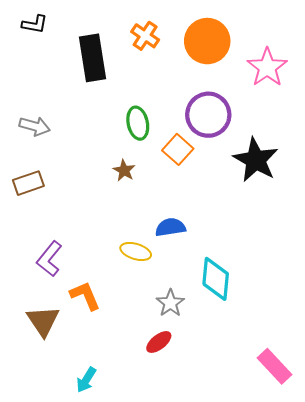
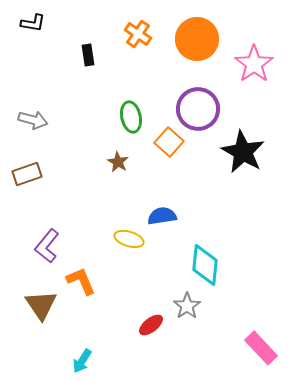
black rectangle: (93, 58) -> (88, 55), size x0.5
gray star: (170, 303) -> (187, 306), moved

